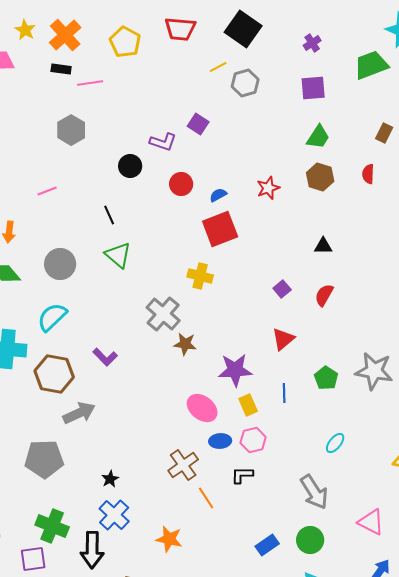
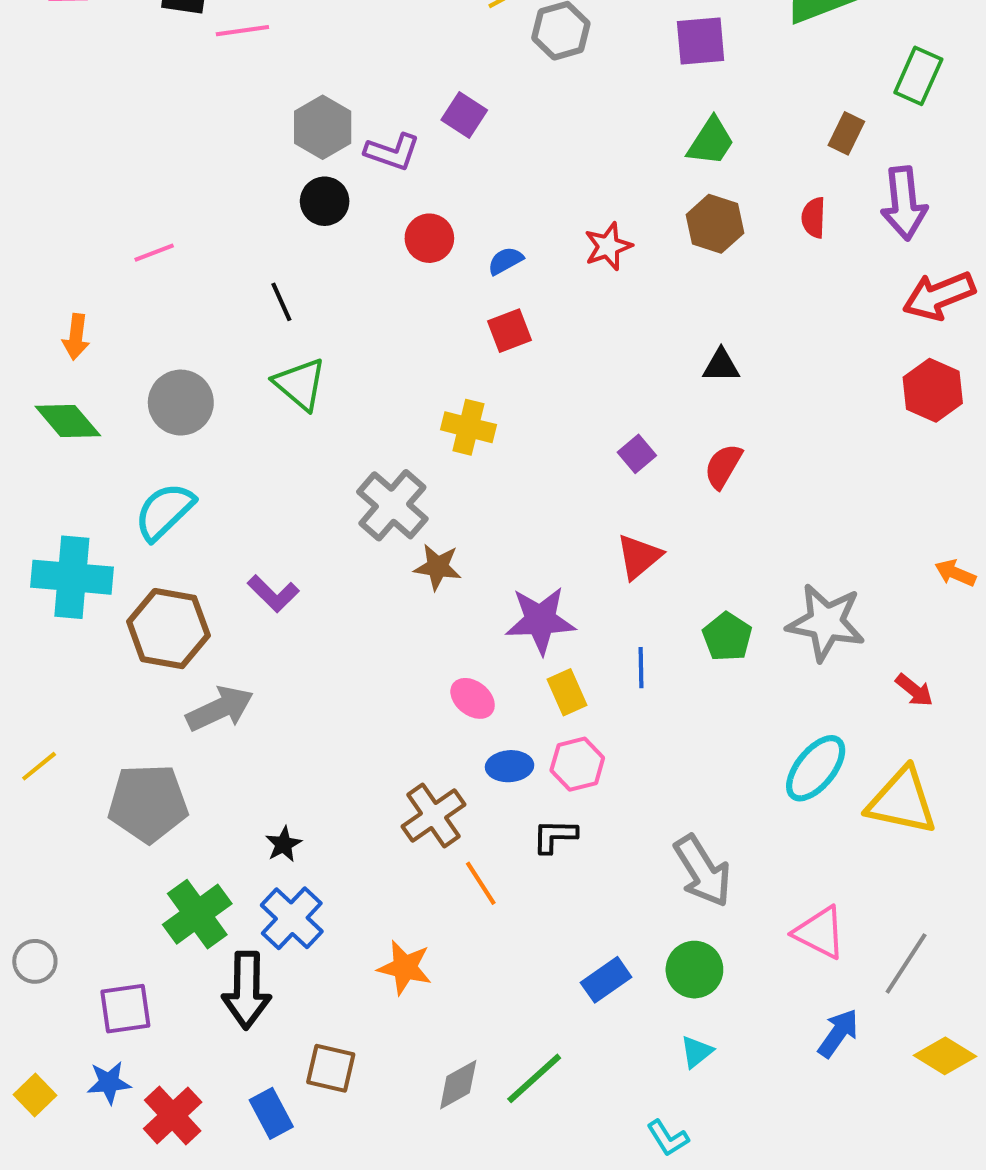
gray hexagon: (71, 130) -> (323, 127), moved
red square: (220, 229) -> (510, 331), size x0.6
pink ellipse: (202, 408) -> (473, 698), size x0.7
cyan ellipse: (335, 443) -> (816, 768), moved, size x1.6
green cross: (52, 526) -> (197, 914), moved, turned 32

